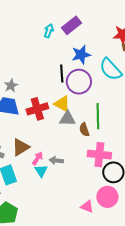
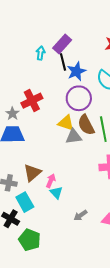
black line: (62, 74) -> (63, 62), moved
red cross: (37, 109) -> (32, 101), moved
brown semicircle: (84, 130) -> (86, 125), moved, size x1.5
gray arrow: (56, 161) -> (81, 215), moved, turned -32

